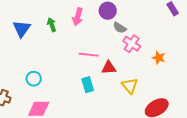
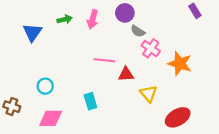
green arrow: (52, 25) -> (65, 19), moved, turned 96
orange star: (159, 58) -> (180, 64), size x1.6
cyan rectangle: (88, 85) -> (90, 101), moved

